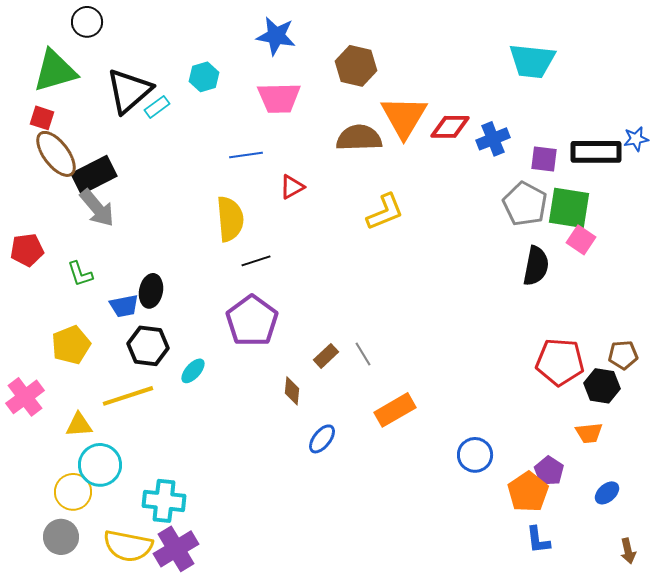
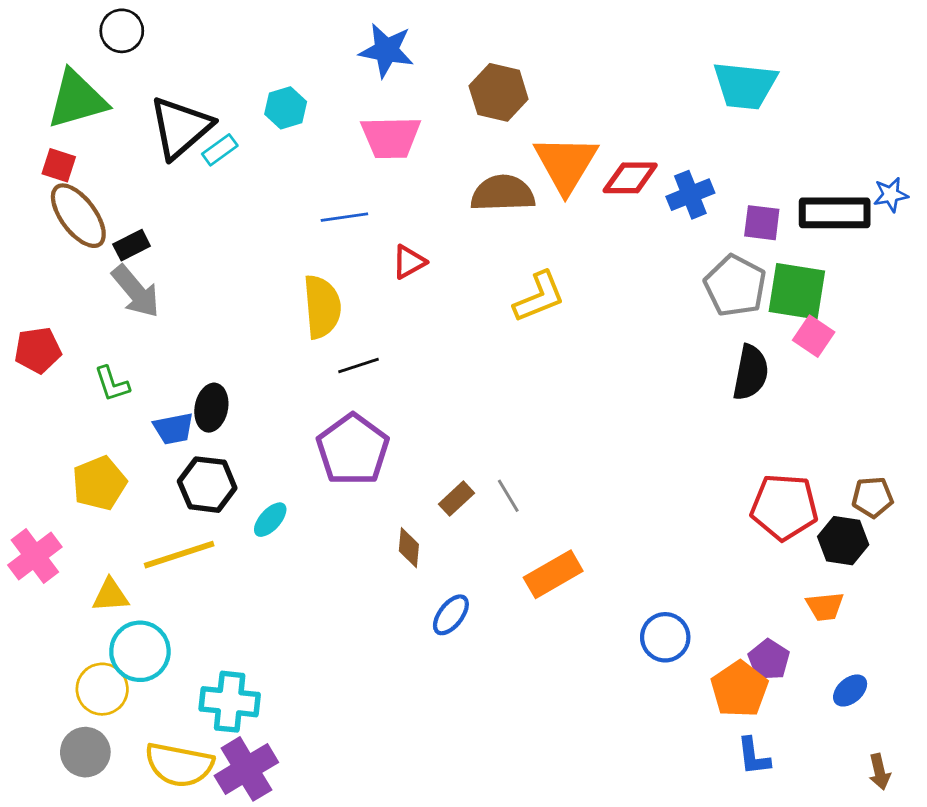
black rectangle: (94, 175) -> (132, 245), size x0.6

